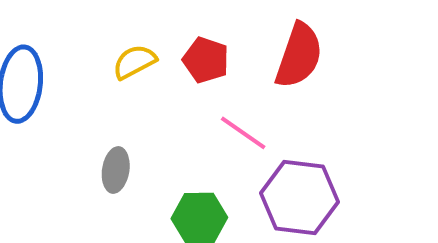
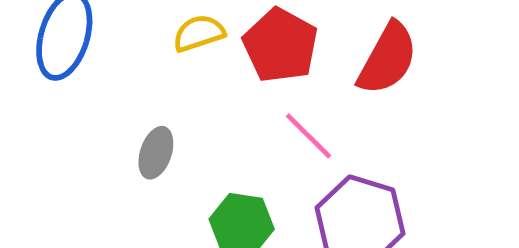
red pentagon: (206, 60) -> (280, 45), size x1.4

